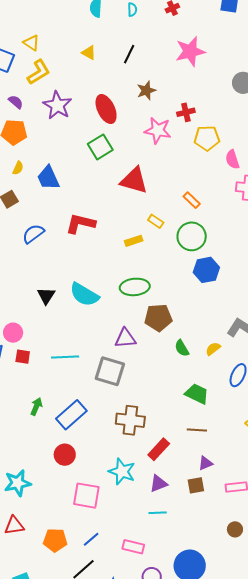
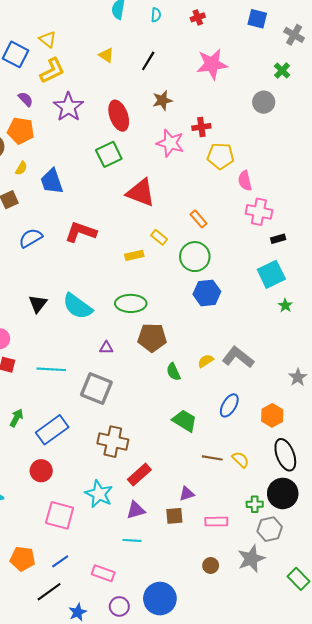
purple triangle: (125, 338) -> (106, 348), moved, size x0.6
yellow semicircle: (213, 349) -> (206, 361), moved
brown line: (197, 430) -> (212, 458), moved

